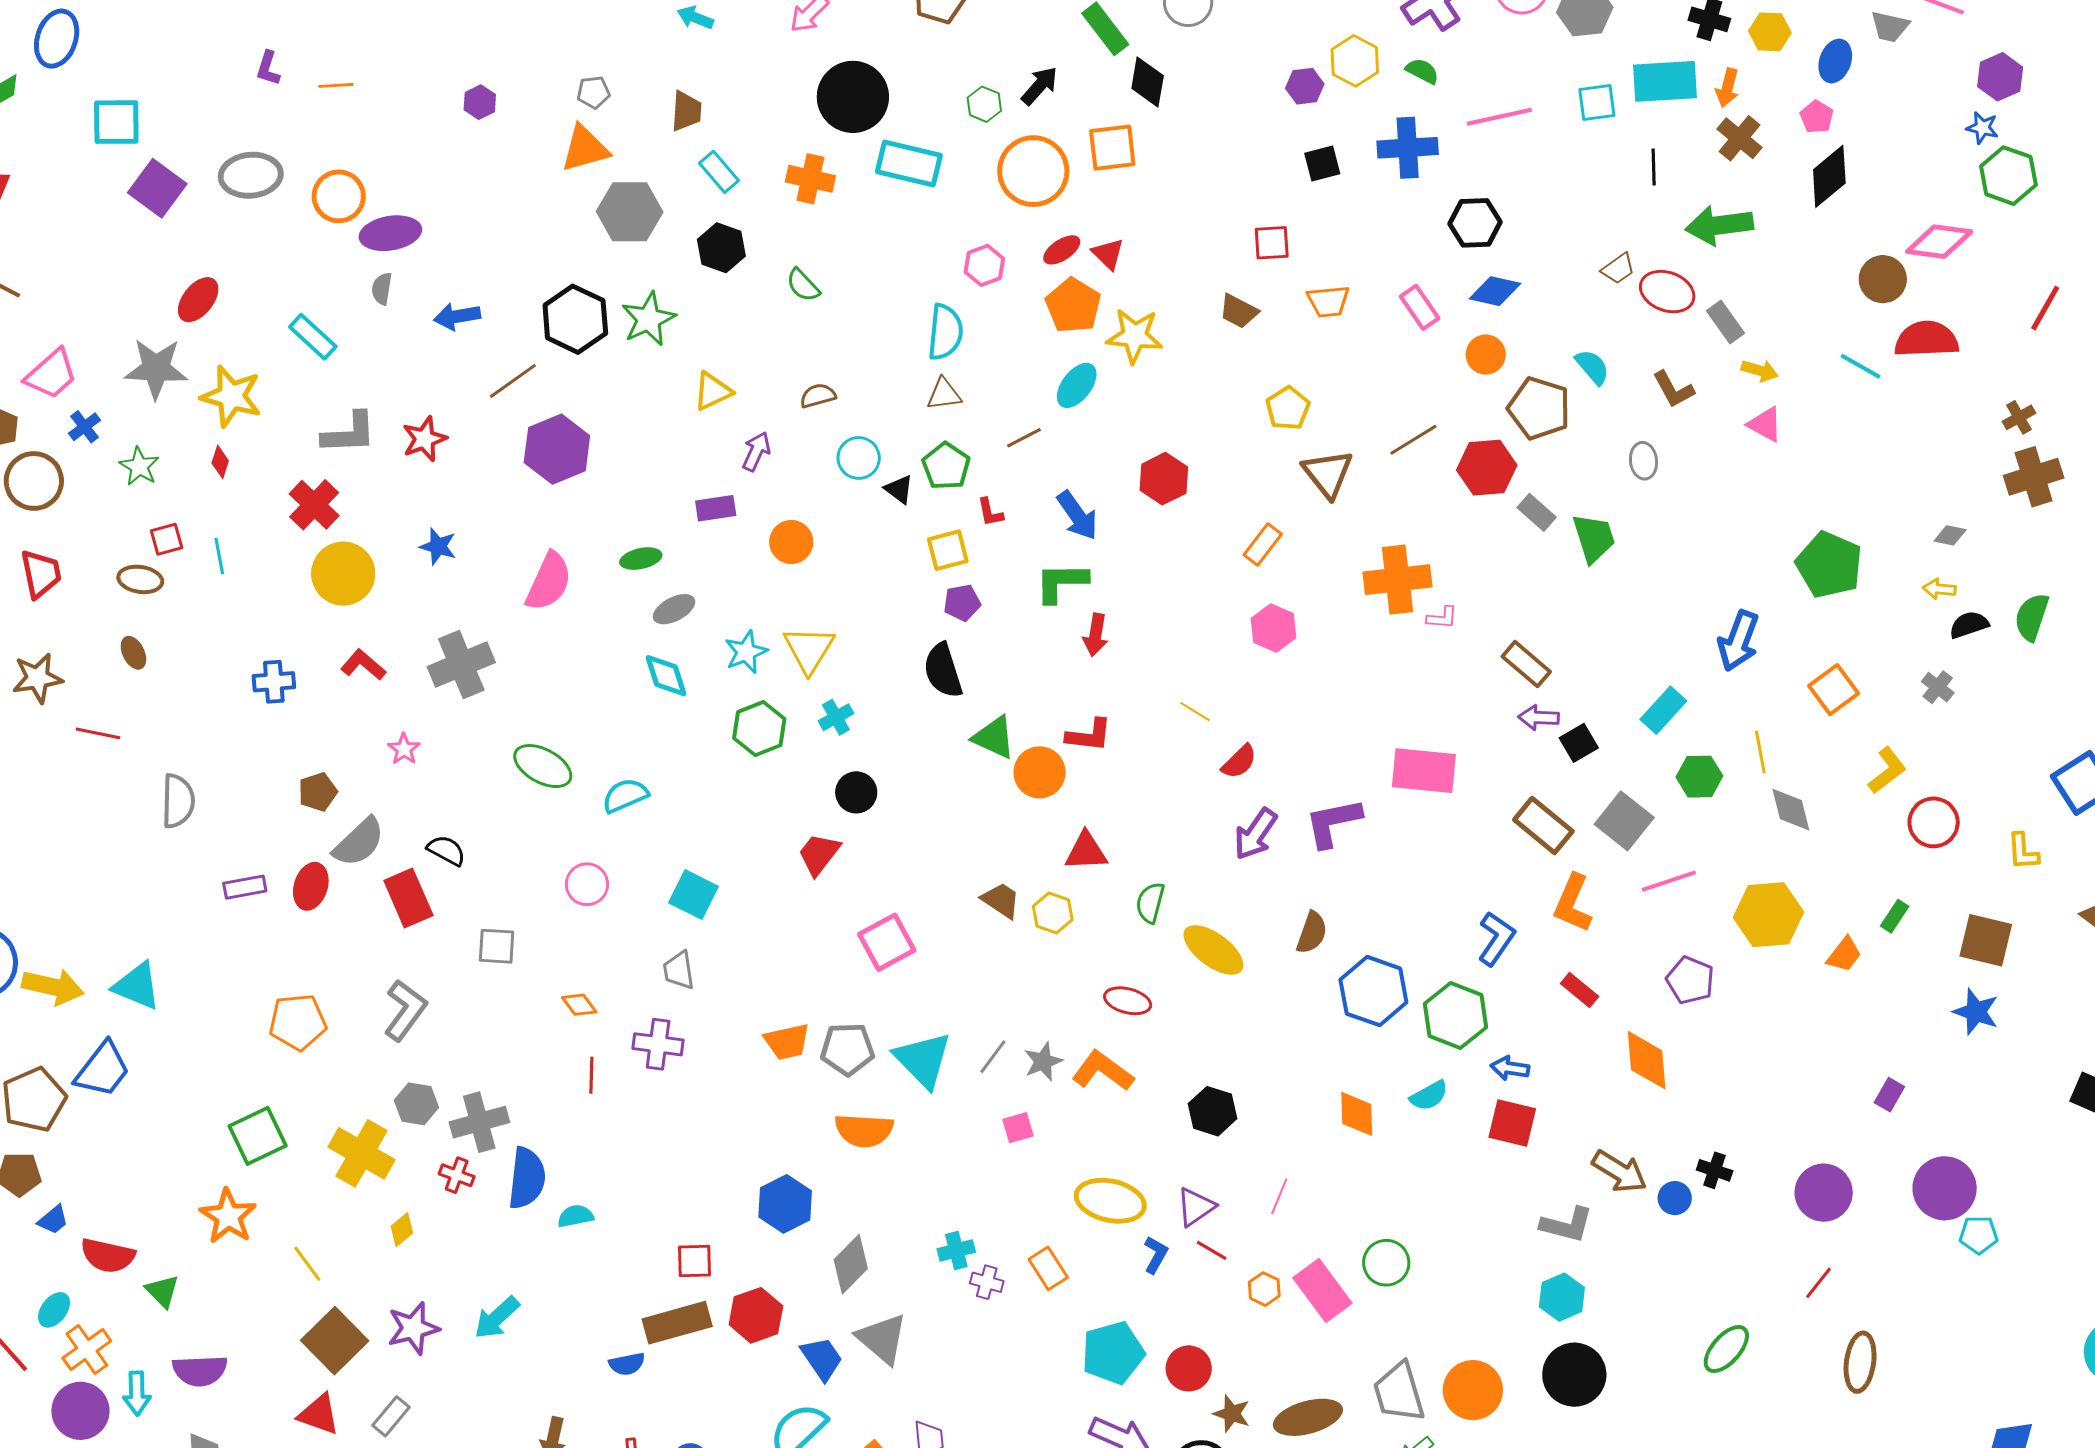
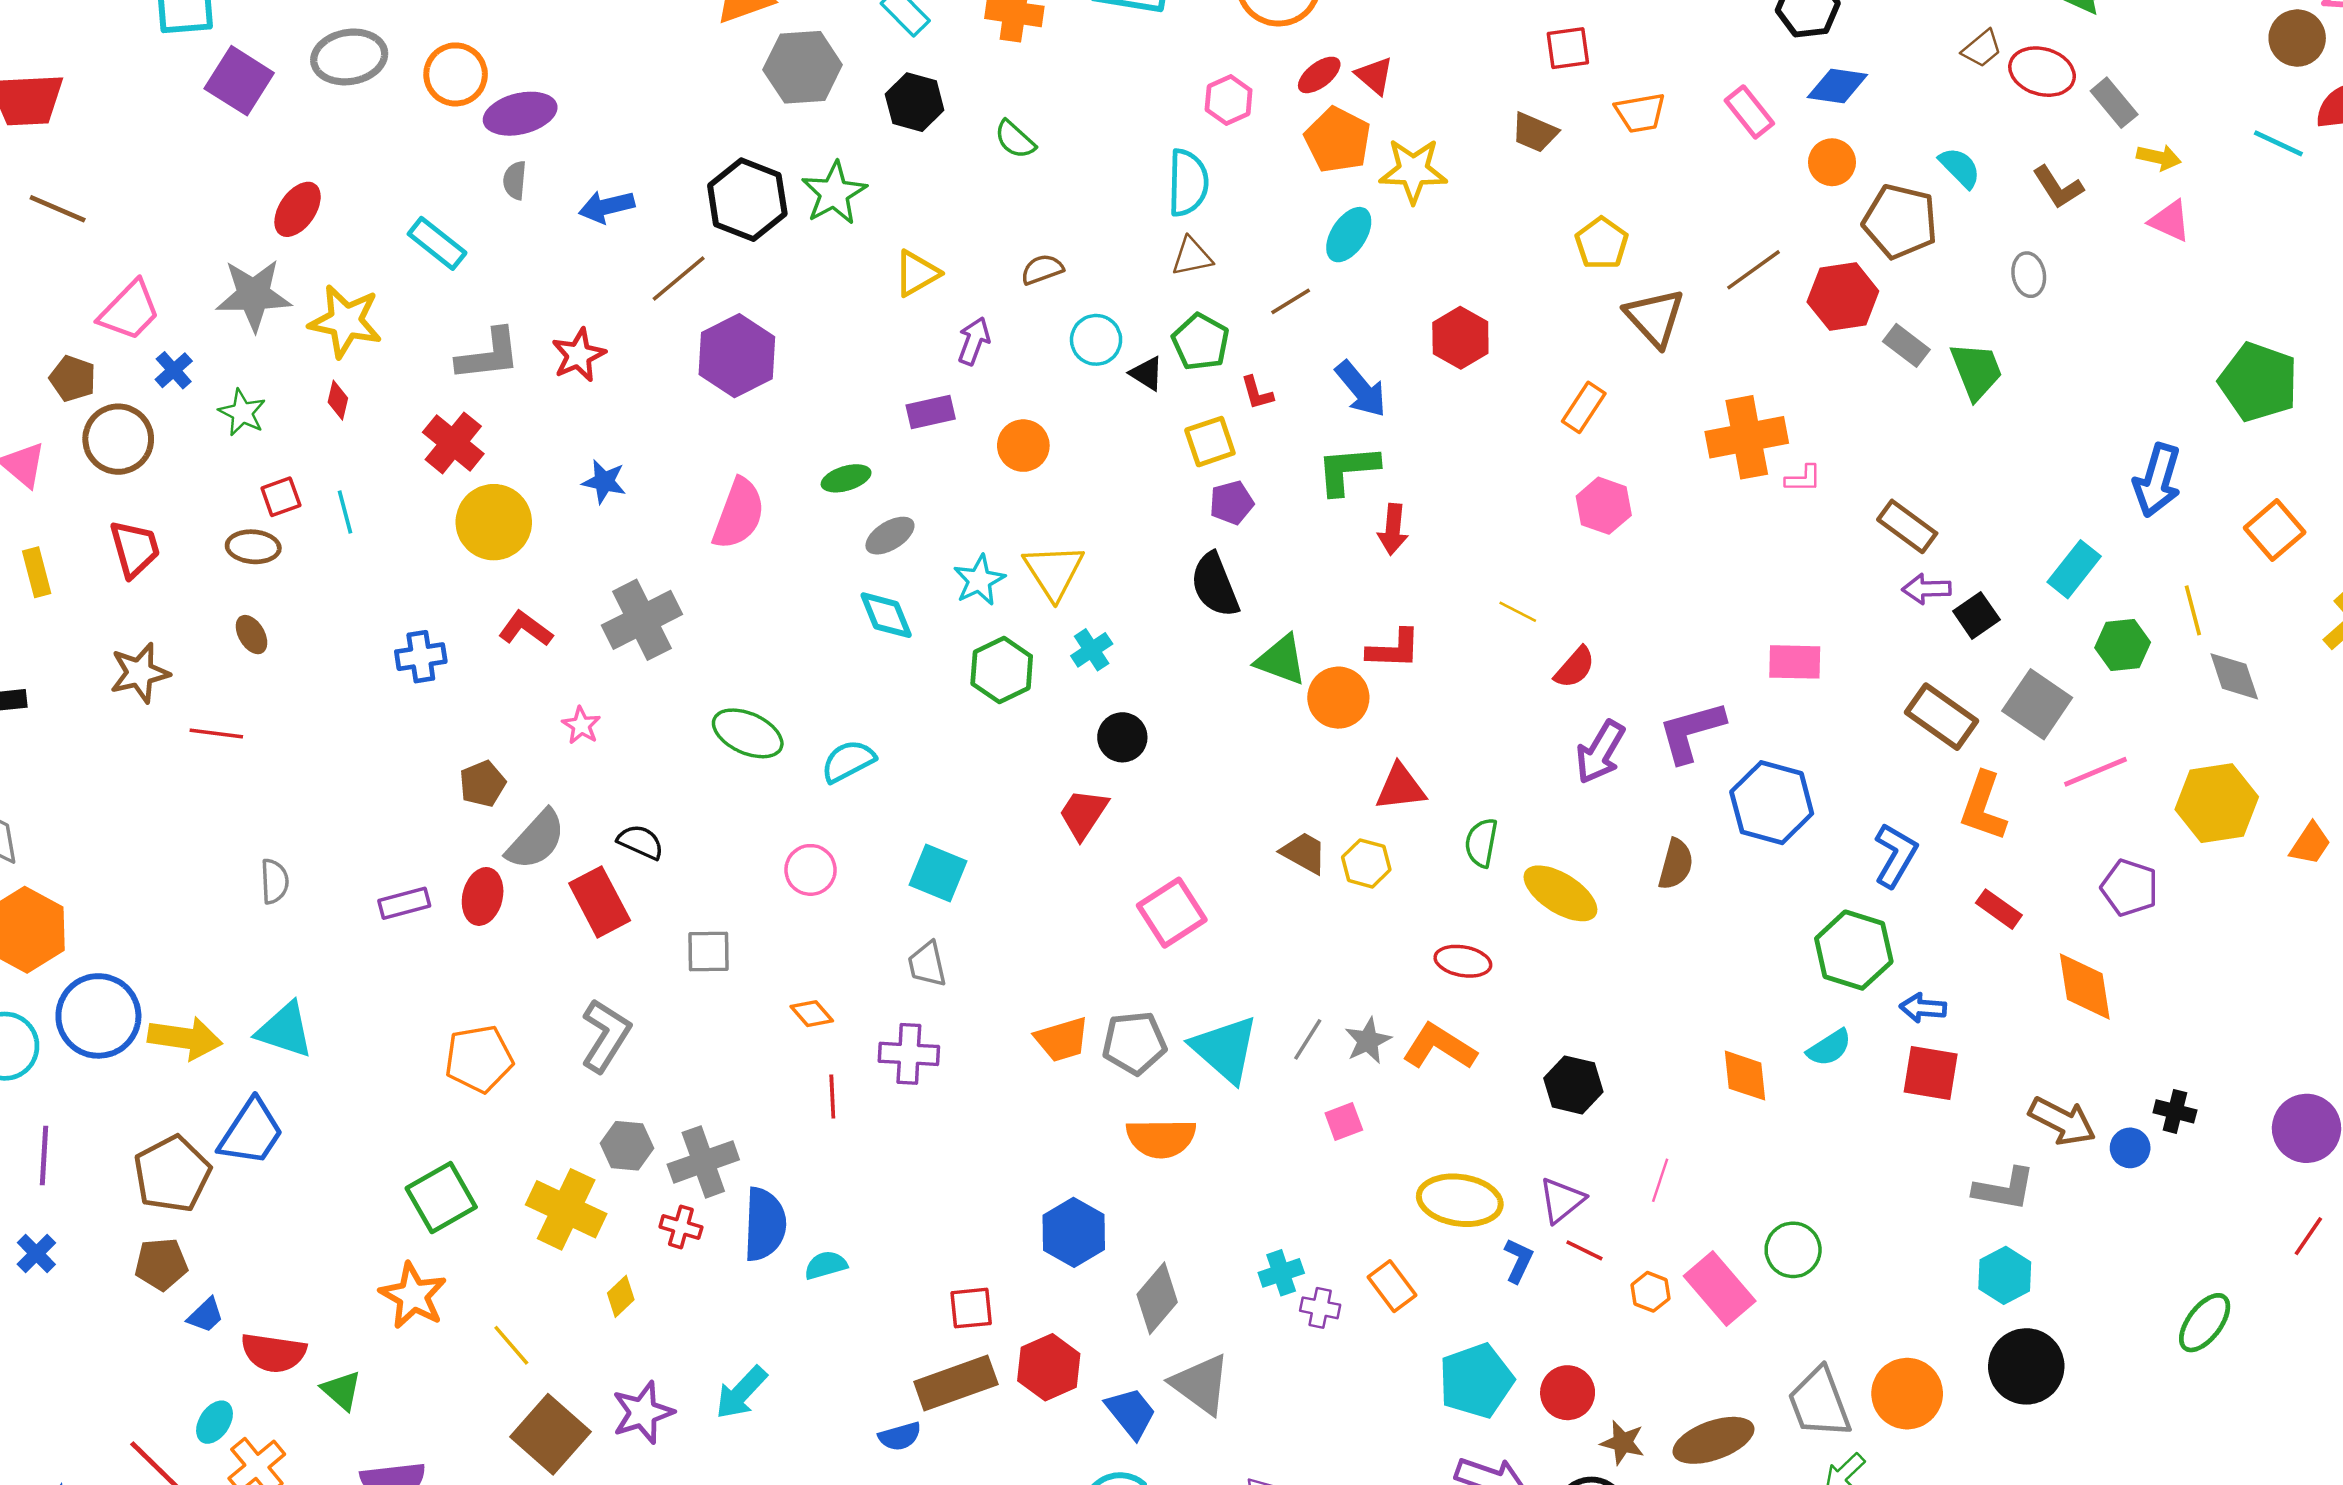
pink rectangle: (1424, 771) -> (1795, 662), size x0.7
gray semicircle: (178, 801) -> (275, 881), moved, size x0.7
blue hexagon: (1373, 991) -> (1772, 803), moved

